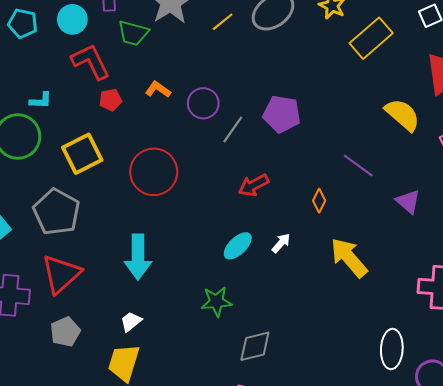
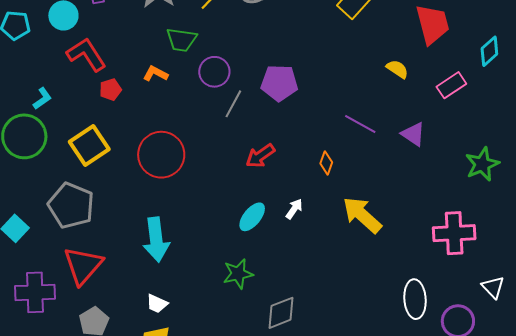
green trapezoid: (133, 33) -> (181, 40), moved
cyan L-shape: (41, 100) -> (42, 98), turned -30
purple circle: (203, 103) -> (214, 72), moved
yellow semicircle: (403, 115) -> (397, 69), size x0.6
purple triangle: (408, 202) -> (413, 134), moved
white trapezoid: (131, 322) -> (157, 304), turned -110

